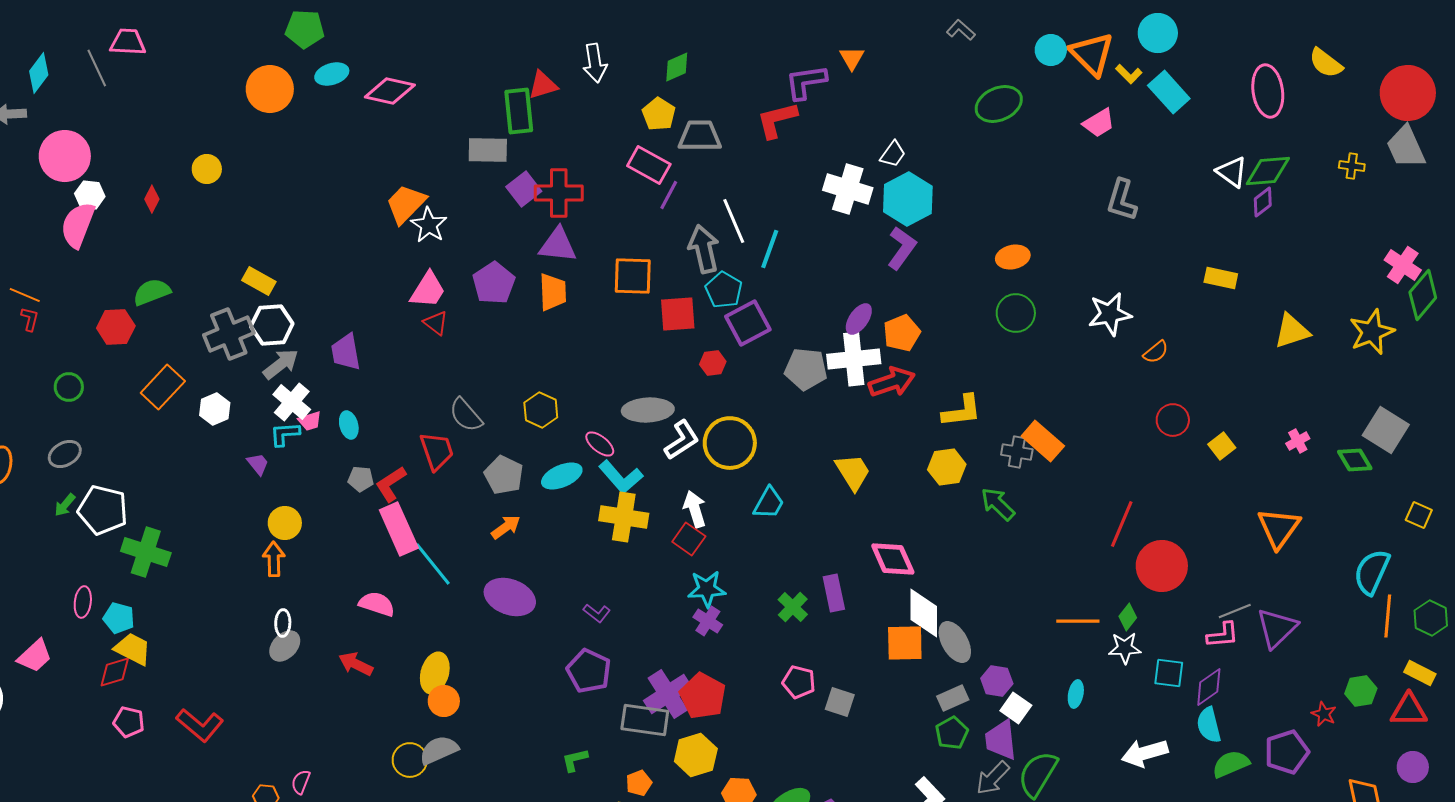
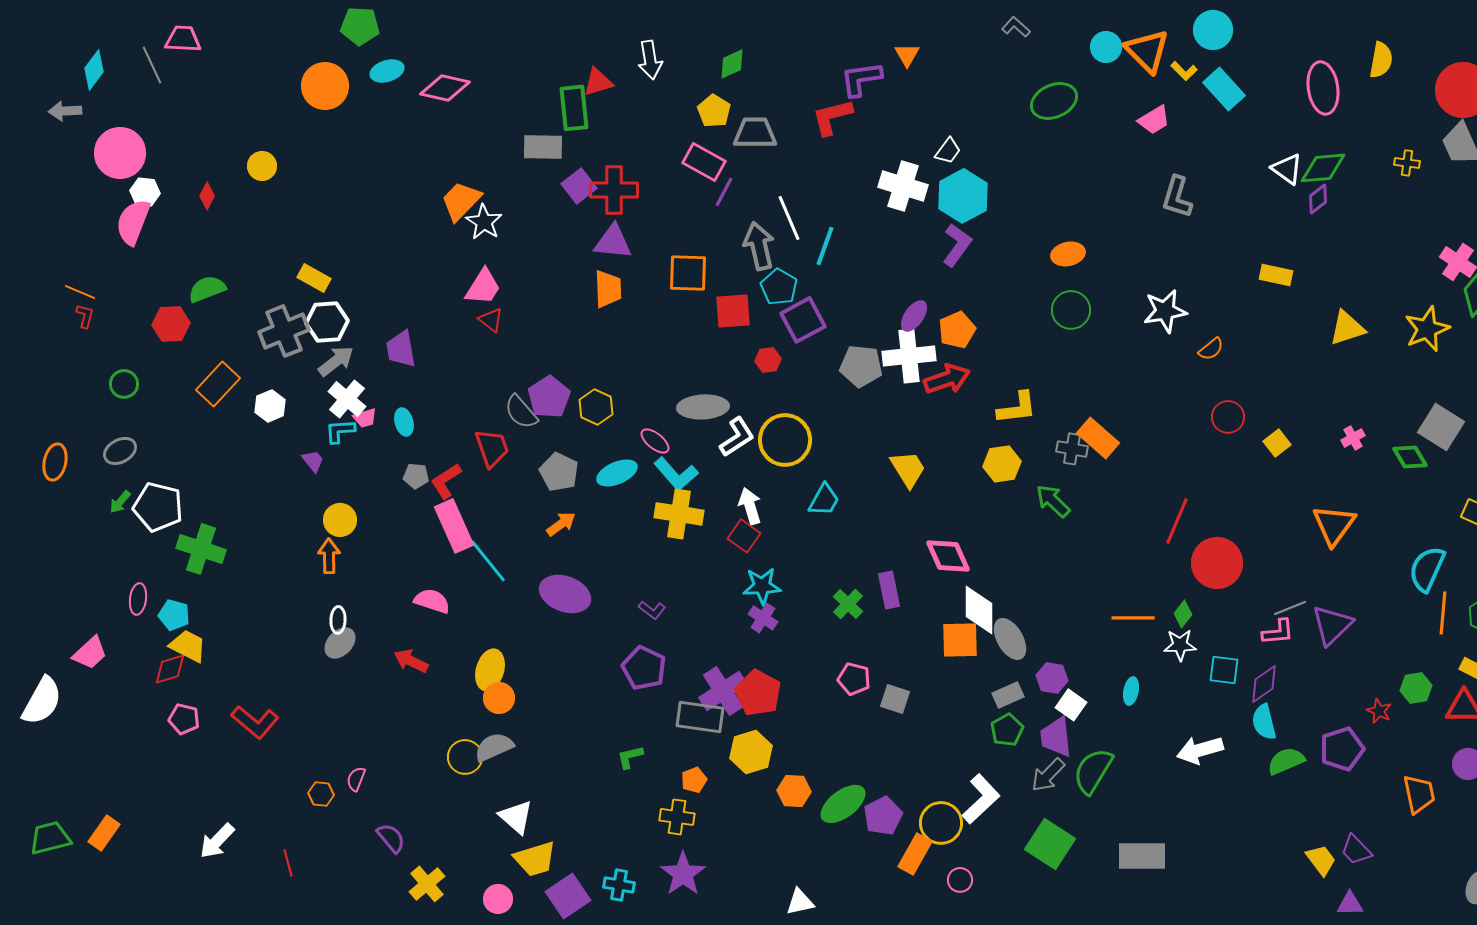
yellow semicircle: (1326, 63) -> (1381, 60), turned -117
purple pentagon: (494, 283) -> (549, 397), moved

